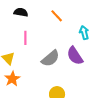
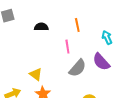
orange line: (57, 16) -> (77, 25), turned 40
pink line: (25, 38) -> (67, 47), moved

